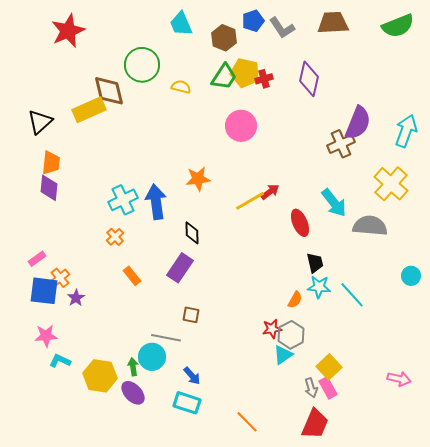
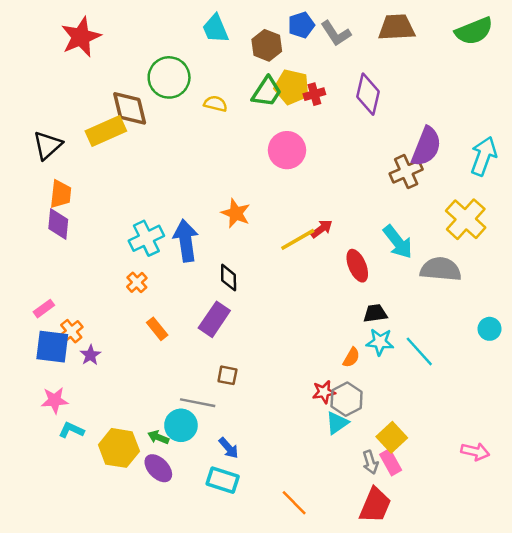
orange star: (198, 179) -> (236, 213), turned 30
black trapezoid: (315, 263) -> (375, 313), turned -85
green arrow: (133, 367) -> (158, 437), turned -60

